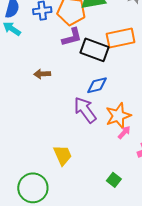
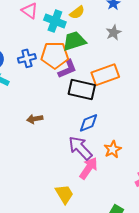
purple L-shape: (72, 37) -> (67, 69), moved
orange star: (118, 116) -> (113, 149), size x0.7
pink arrow: (124, 132) -> (89, 168), moved, size x1.6

